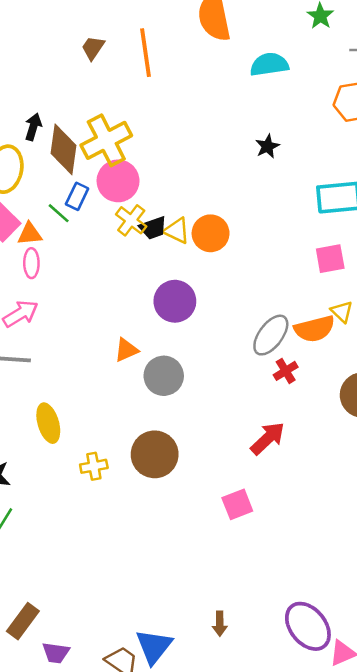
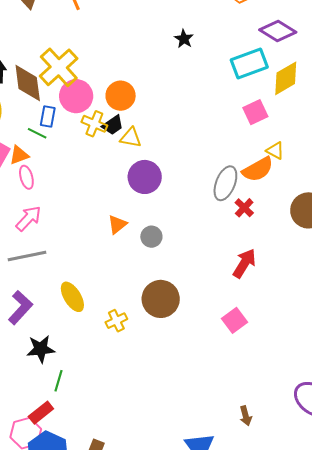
yellow triangle: (177, 231) -> (131, 138), moved
orange circle: (211, 233) -> (121, 96), moved
gray circle: (164, 376) -> (151, 237), size x0.7

